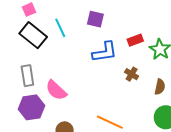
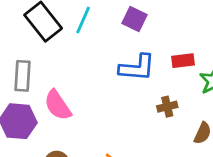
cyan line: (60, 28) -> (83, 20), turned 36
brown cross: (132, 74) -> (167, 107), turned 32

